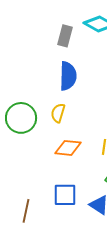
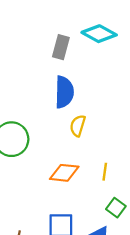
yellow semicircle: (58, 113) -> (78, 126), moved

